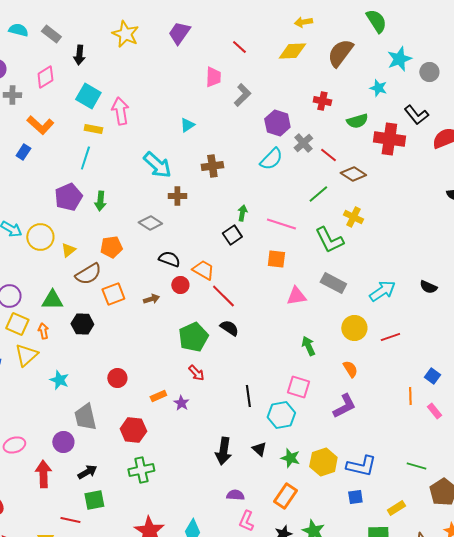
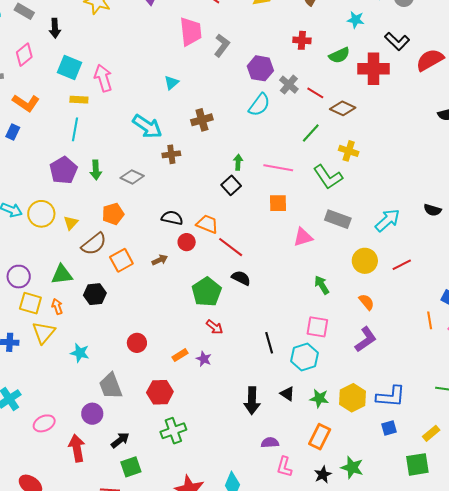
pink trapezoid: (213, 77) -> (191, 32), size x1.4
gray diamond: (150, 223) -> (132, 177), moved

